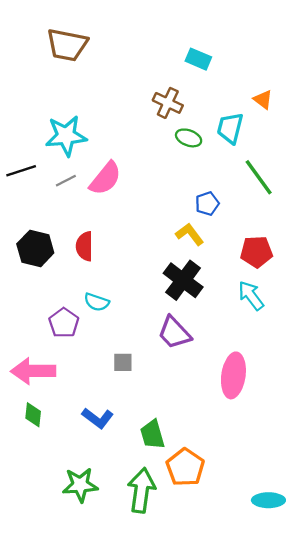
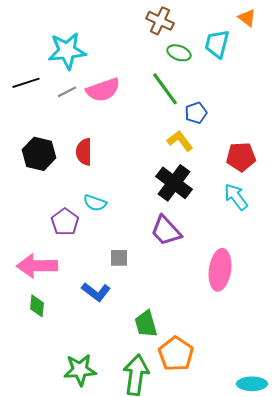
green line: (259, 177) -> (165, 89), moved
pink semicircle: (105, 178) -> (103, 90), turned 32
blue L-shape: (98, 418) -> (96, 292), moved

